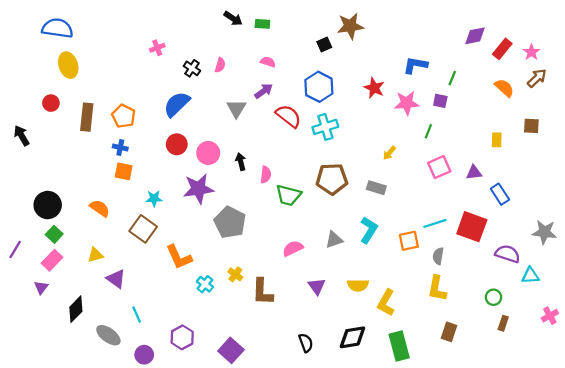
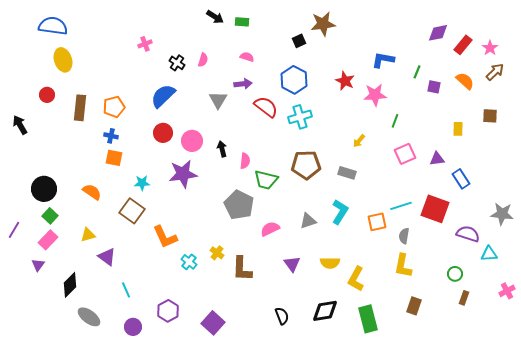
purple arrow: (264, 91) -> (243, 84), turned 30
purple square: (440, 101) -> (434, 87), moved
orange pentagon: (124, 116) -> (114, 107), turned 30
gray pentagon: (230, 222) -> (239, 205), moved
gray ellipse: (108, 335) -> (89, 317), moved

